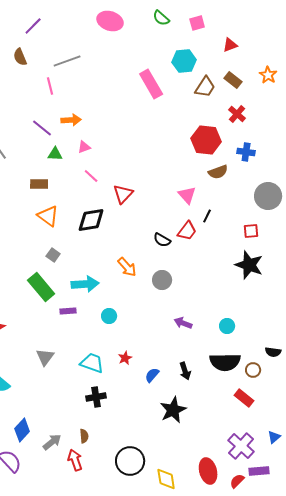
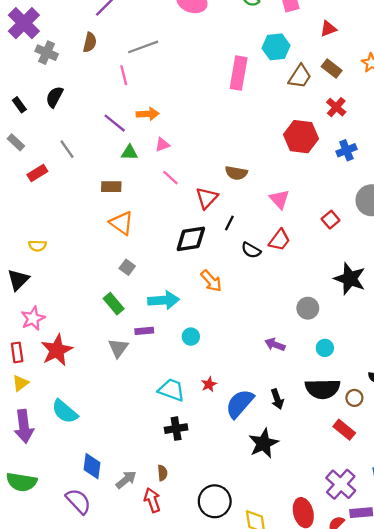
brown semicircle: (20, 57) -> (90, 42), turned -144
pink rectangle: (151, 84) -> (239, 73), turned 40
blue cross: (246, 152) -> (346, 150), turned -30
brown semicircle: (218, 172) -> (236, 173), moved, turned 30
black line: (207, 216) -> (229, 223), moved
black diamond: (91, 220) -> (191, 239), moved
red square: (251, 231) -> (331, 220), moved, turned -35
gray circle: (162, 280) -> (308, 308), moved
green rectangle: (41, 287) -> (114, 304), size x0.7
gray triangle: (45, 357) -> (118, 348), moved
blue semicircle: (152, 375) -> (240, 404), size x1.8
blue diamond: (22, 430) -> (92, 466), turned -35

